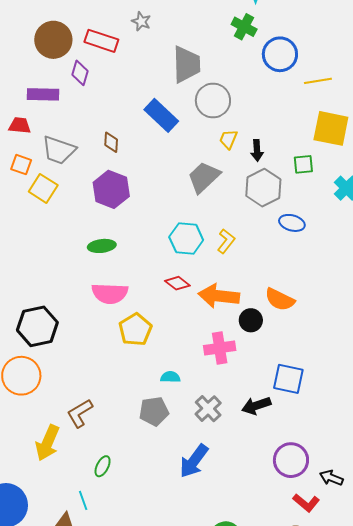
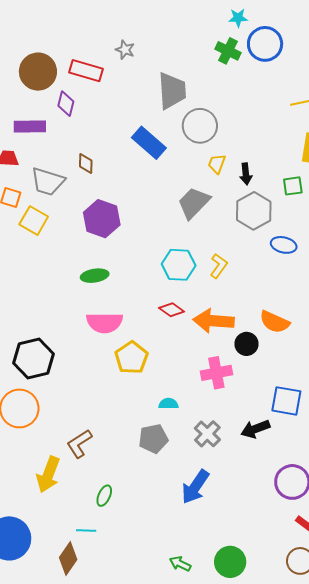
blue circle: (280, 54) -> (265, 44), moved
brown diamond: (111, 142) -> (86, 164), moved
cyan line: (83, 500) -> (86, 531), turned -66

